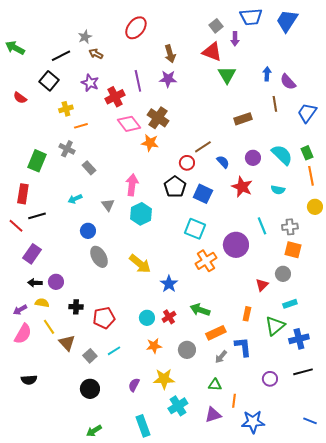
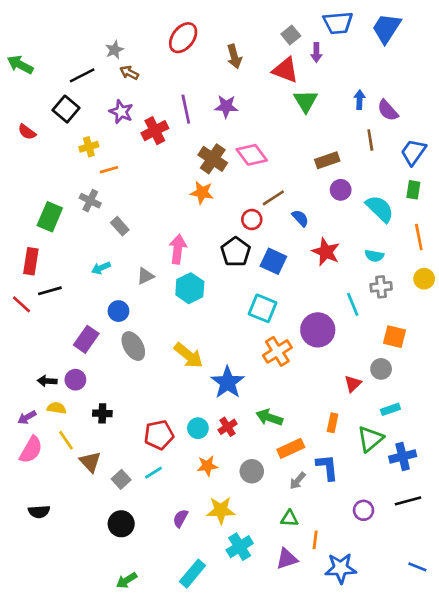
brown arrow: (170, 54) -> (234, 57), moved
pink diamond: (129, 124) -> (252, 155), moved
green rectangle: (307, 153) -> (413, 190), moved, turned 32
purple circle: (253, 158) -> (341, 190), moved
gray triangle: (108, 205) -> (145, 276), turned 40
gray cross: (290, 227) -> (381, 287), moved
purple rectangle: (32, 254) -> (86, 339), moved
blue star: (169, 284) -> (228, 382), size x1.4
red pentagon: (104, 318) -> (159, 435), moved
cyan rectangle: (143, 426) -> (193, 574), turned 60

